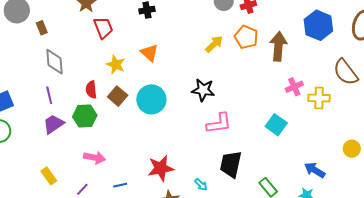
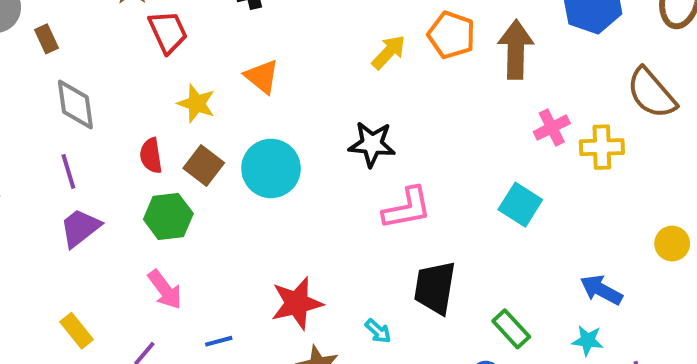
green hexagon: (85, 116) -> (168, 216), moved
pink arrow: (94, 158) -> (165, 290), turned 45

